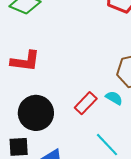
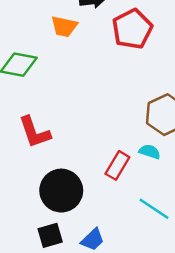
red L-shape: (25, 61) -> (35, 132), turned 76

